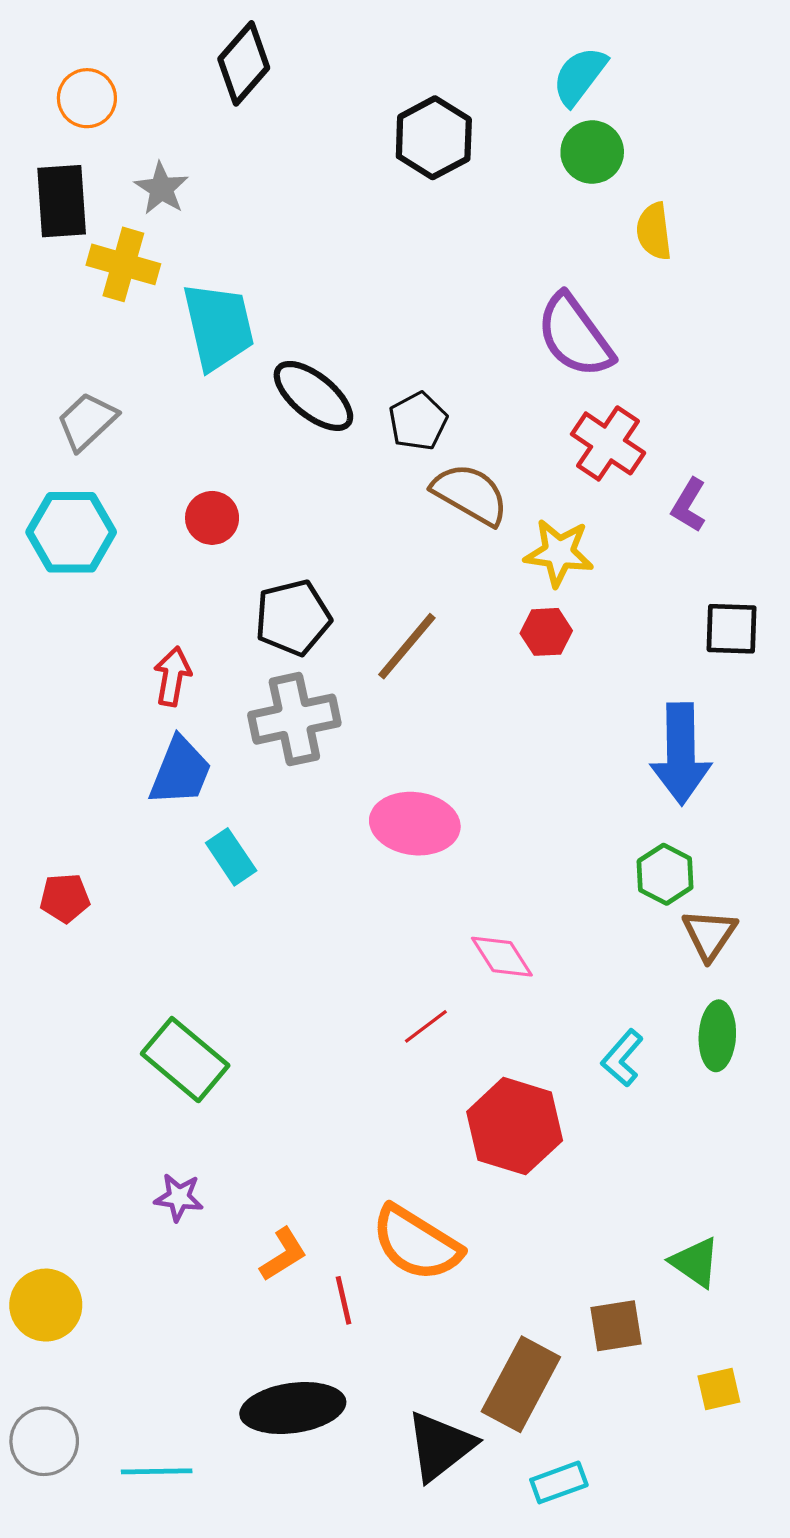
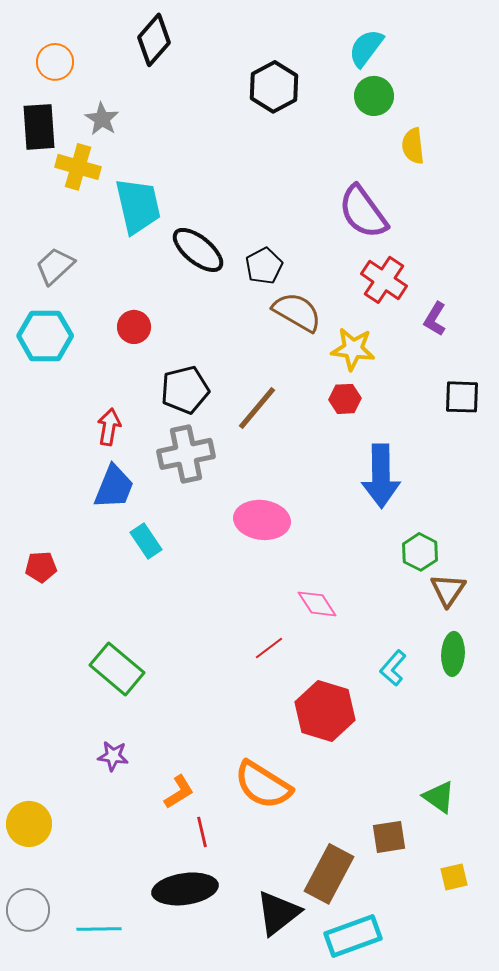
blue arrow: (681, 754) -> (381, 476), moved
red line: (344, 1300) -> (202, 832), moved
cyan rectangle: (559, 1482) -> (353, 936), size x1.6

